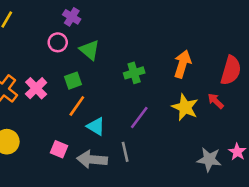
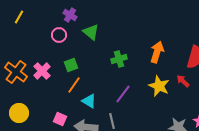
green triangle: (90, 50) -> (91, 32), moved

